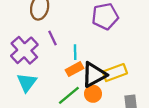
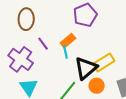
orange rectangle: (75, 69) -> (68, 41), moved
orange circle: (93, 94) -> (97, 86), moved

